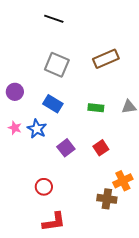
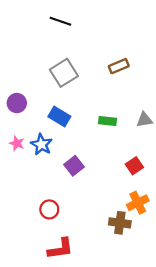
brown rectangle: (106, 59) -> (119, 66), size x0.7
gray square: (57, 65) -> (64, 73), turned 35
red square: (101, 148) -> (134, 166), moved

